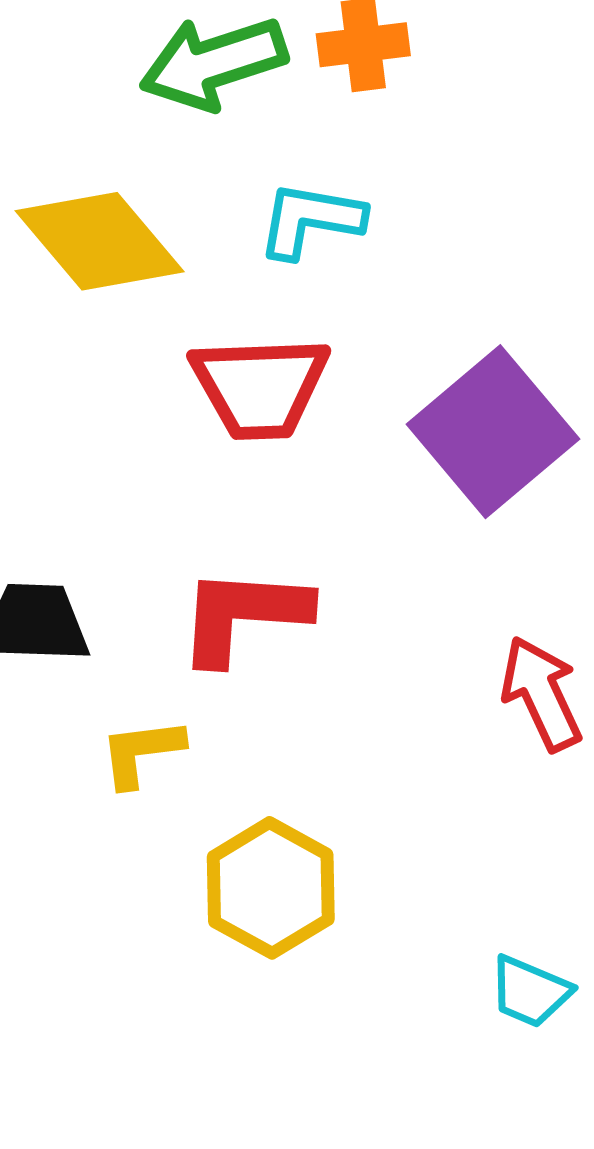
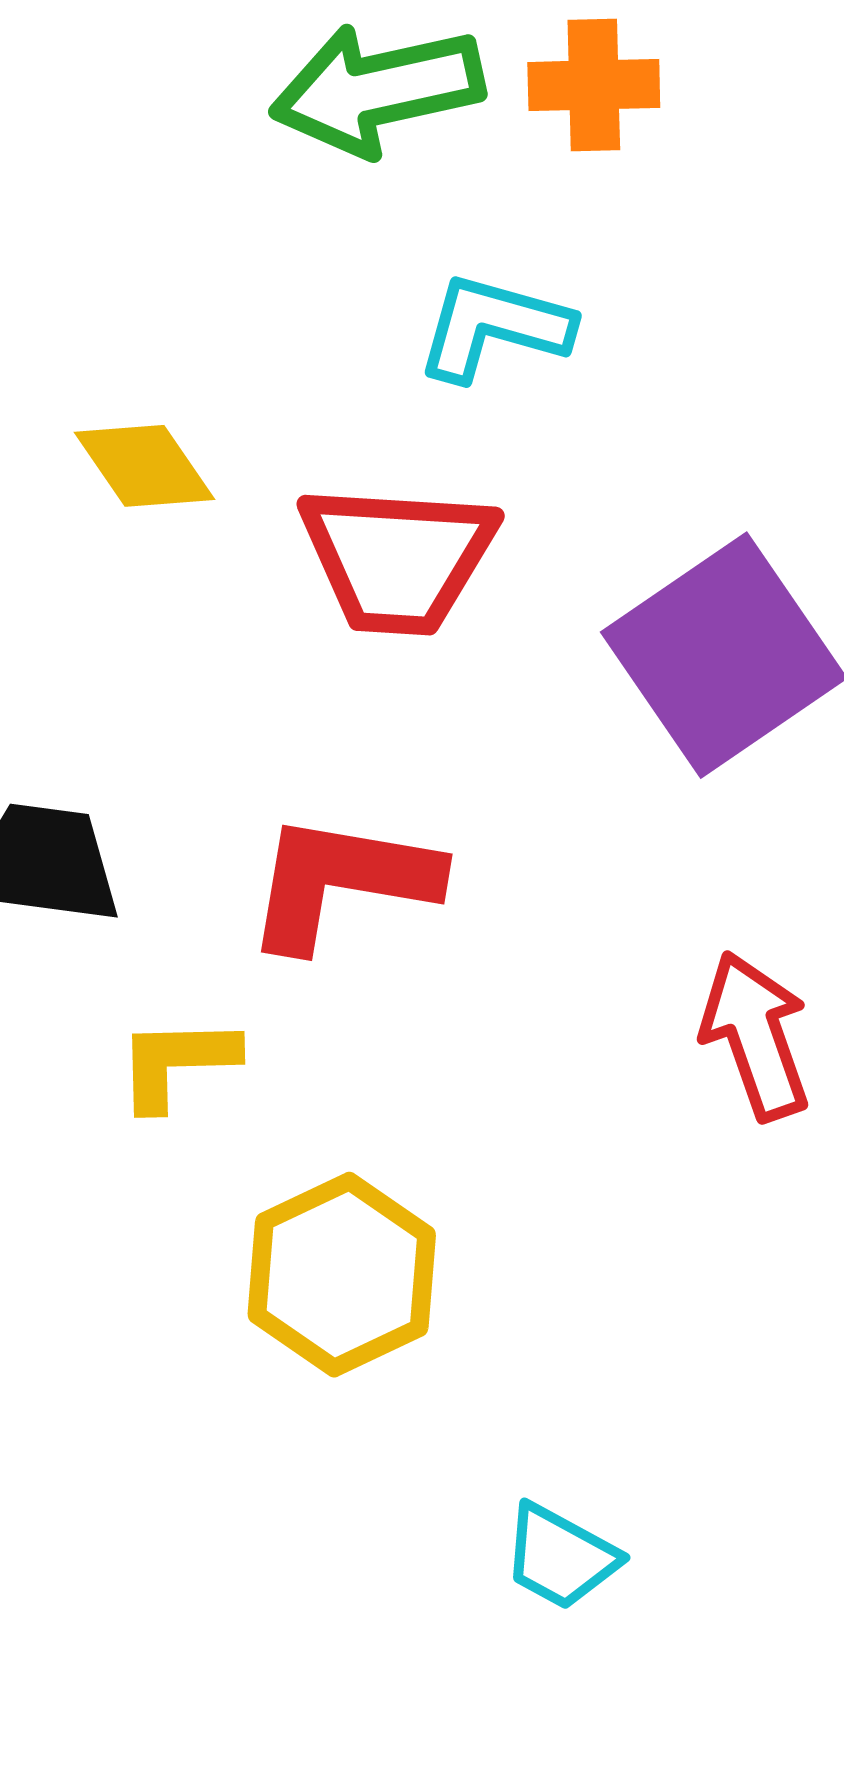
yellow diamond: (100, 241) -> (144, 466), moved, size x0.6
cyan trapezoid: (530, 992) -> (560, 1557), moved

